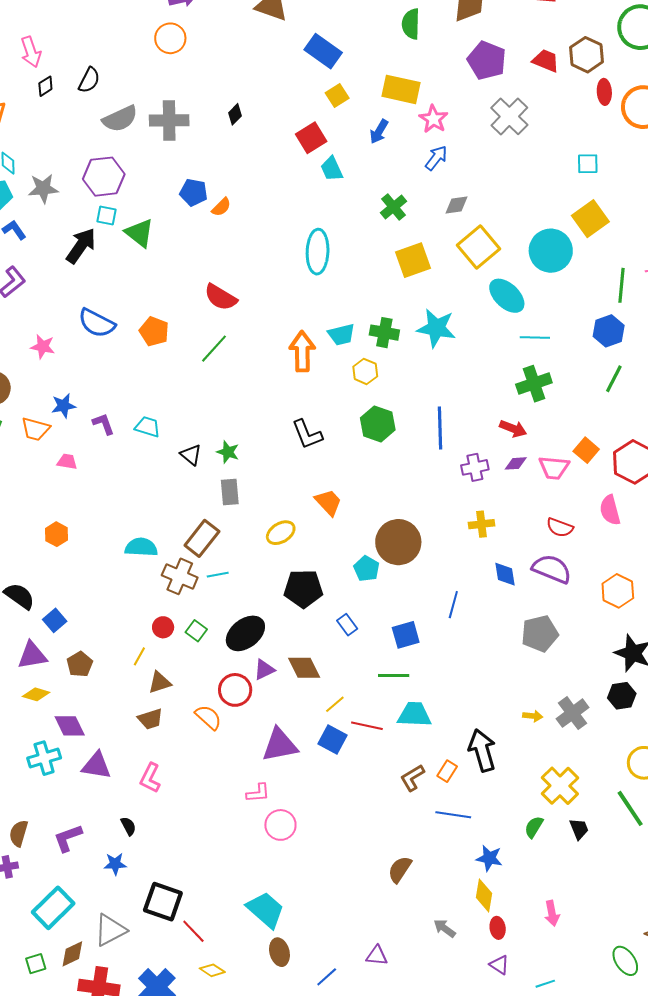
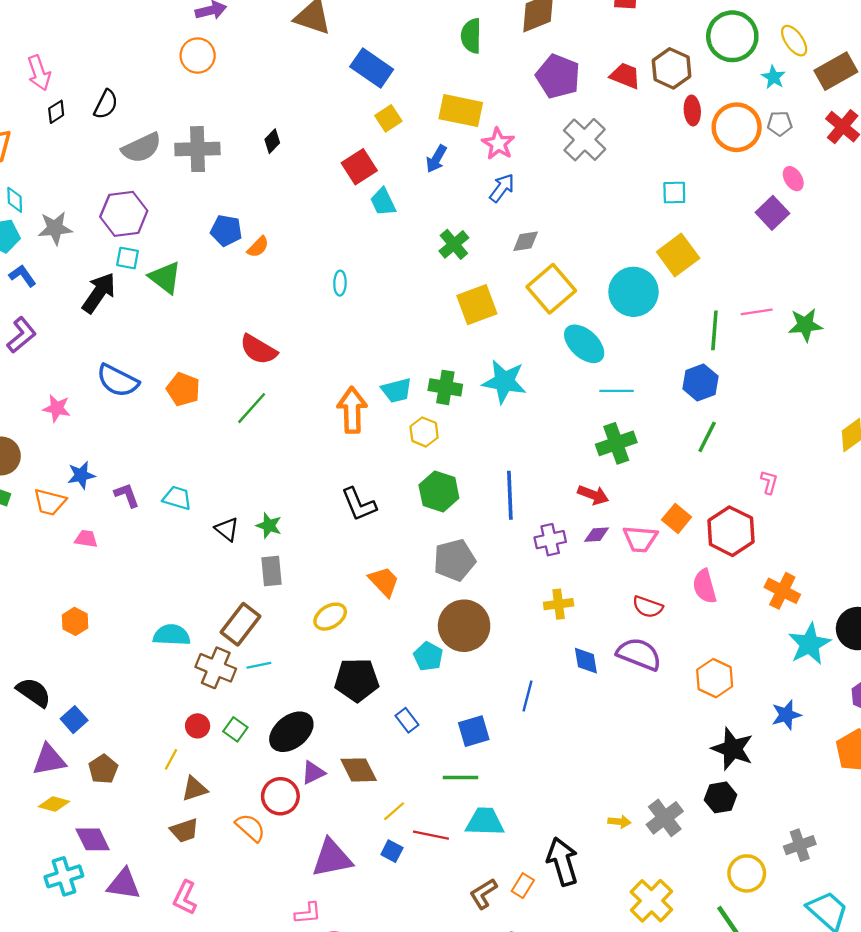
cyan ellipse: (318, 252) -> (340, 283), moved, size x0.5
gray pentagon: (540, 634) -> (454, 560), moved
blue square: (333, 739) -> (392, 851), size x0.7

